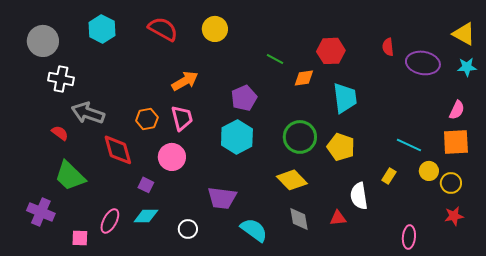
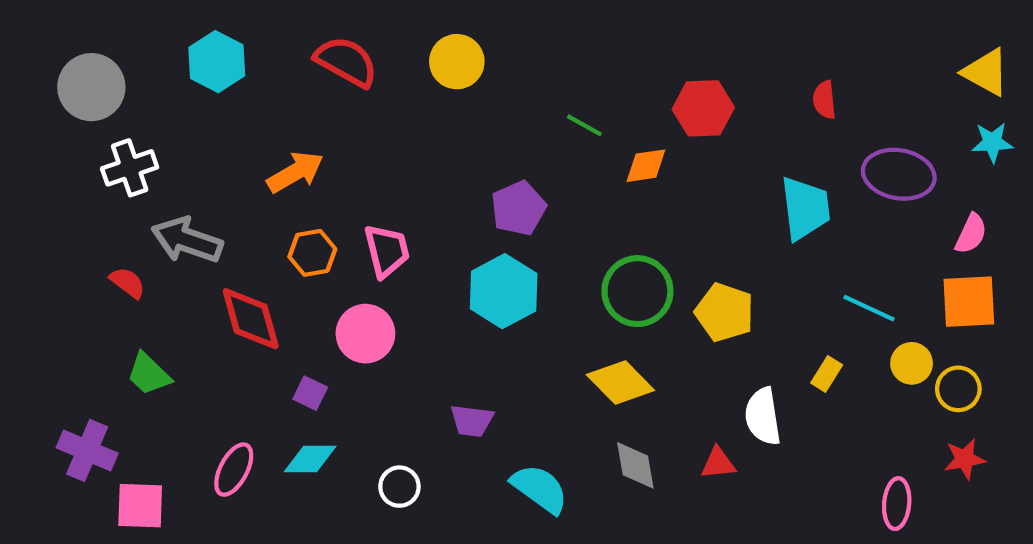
purple ellipse: (423, 63) -> (899, 174), moved
white cross: (61, 79) -> (130, 168), turned -30
orange arrow: (185, 81) -> (295, 172), moved
cyan trapezoid: (345, 98) -> (805, 208), moved
green trapezoid: (70, 176) -> (149, 374), size x0.7
purple trapezoid: (222, 198) -> (472, 421), size x0.7
pink ellipse: (409, 237) -> (897, 504), moved
pink square: (80, 238) -> (140, 506), moved, size x1.4

